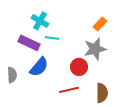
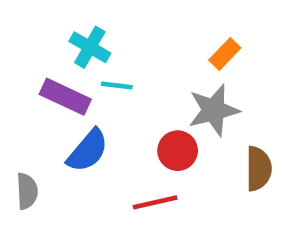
gray semicircle: (12, 75) -> (27, 191), moved
brown semicircle: (102, 93) -> (259, 169), moved

